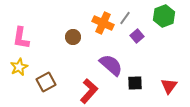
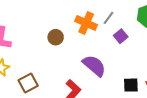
black square: (135, 83) -> (131, 85), moved

